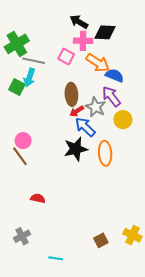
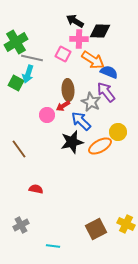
red arrow: (77, 111) -> (63, 106), moved
yellow circle: (123, 120) -> (118, 132), moved
pink circle: (23, 141) -> (47, 115), moved
orange ellipse: (105, 153) -> (100, 146), turned 65
brown square: (101, 240) -> (96, 229), size x1.5

